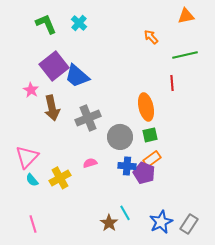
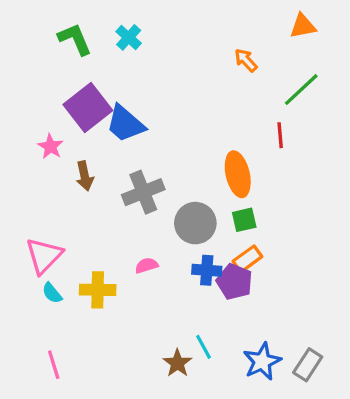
green line: (185, 55) -> (301, 90), turned -30
brown arrow: (52, 108) -> (85, 176), size x0.7
yellow cross: (60, 178) -> (98, 290), turned 30

